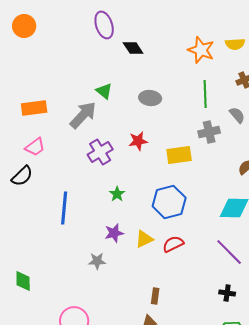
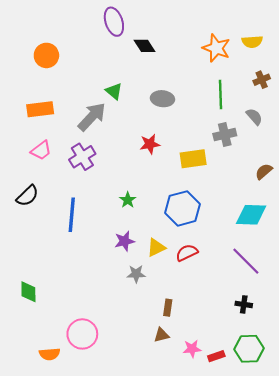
orange circle: (24, 26) -> (46, 55), moved
purple cross: (100, 152) -> (82, 157), moved
black semicircle: (22, 176) -> (27, 196), moved
gray star: (97, 261) -> (136, 274), moved

